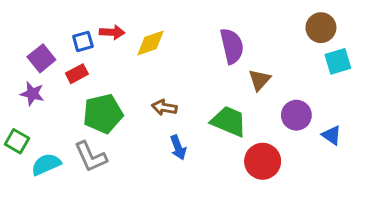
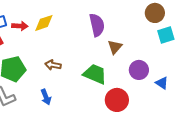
red arrow: (112, 32) -> (20, 26), moved
blue arrow: (178, 147) -> (46, 97), moved

